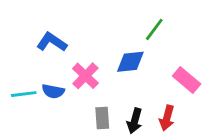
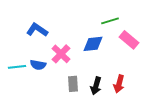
green line: (154, 29) -> (110, 21), turned 36
pink rectangle: (187, 80) -> (129, 40), moved

